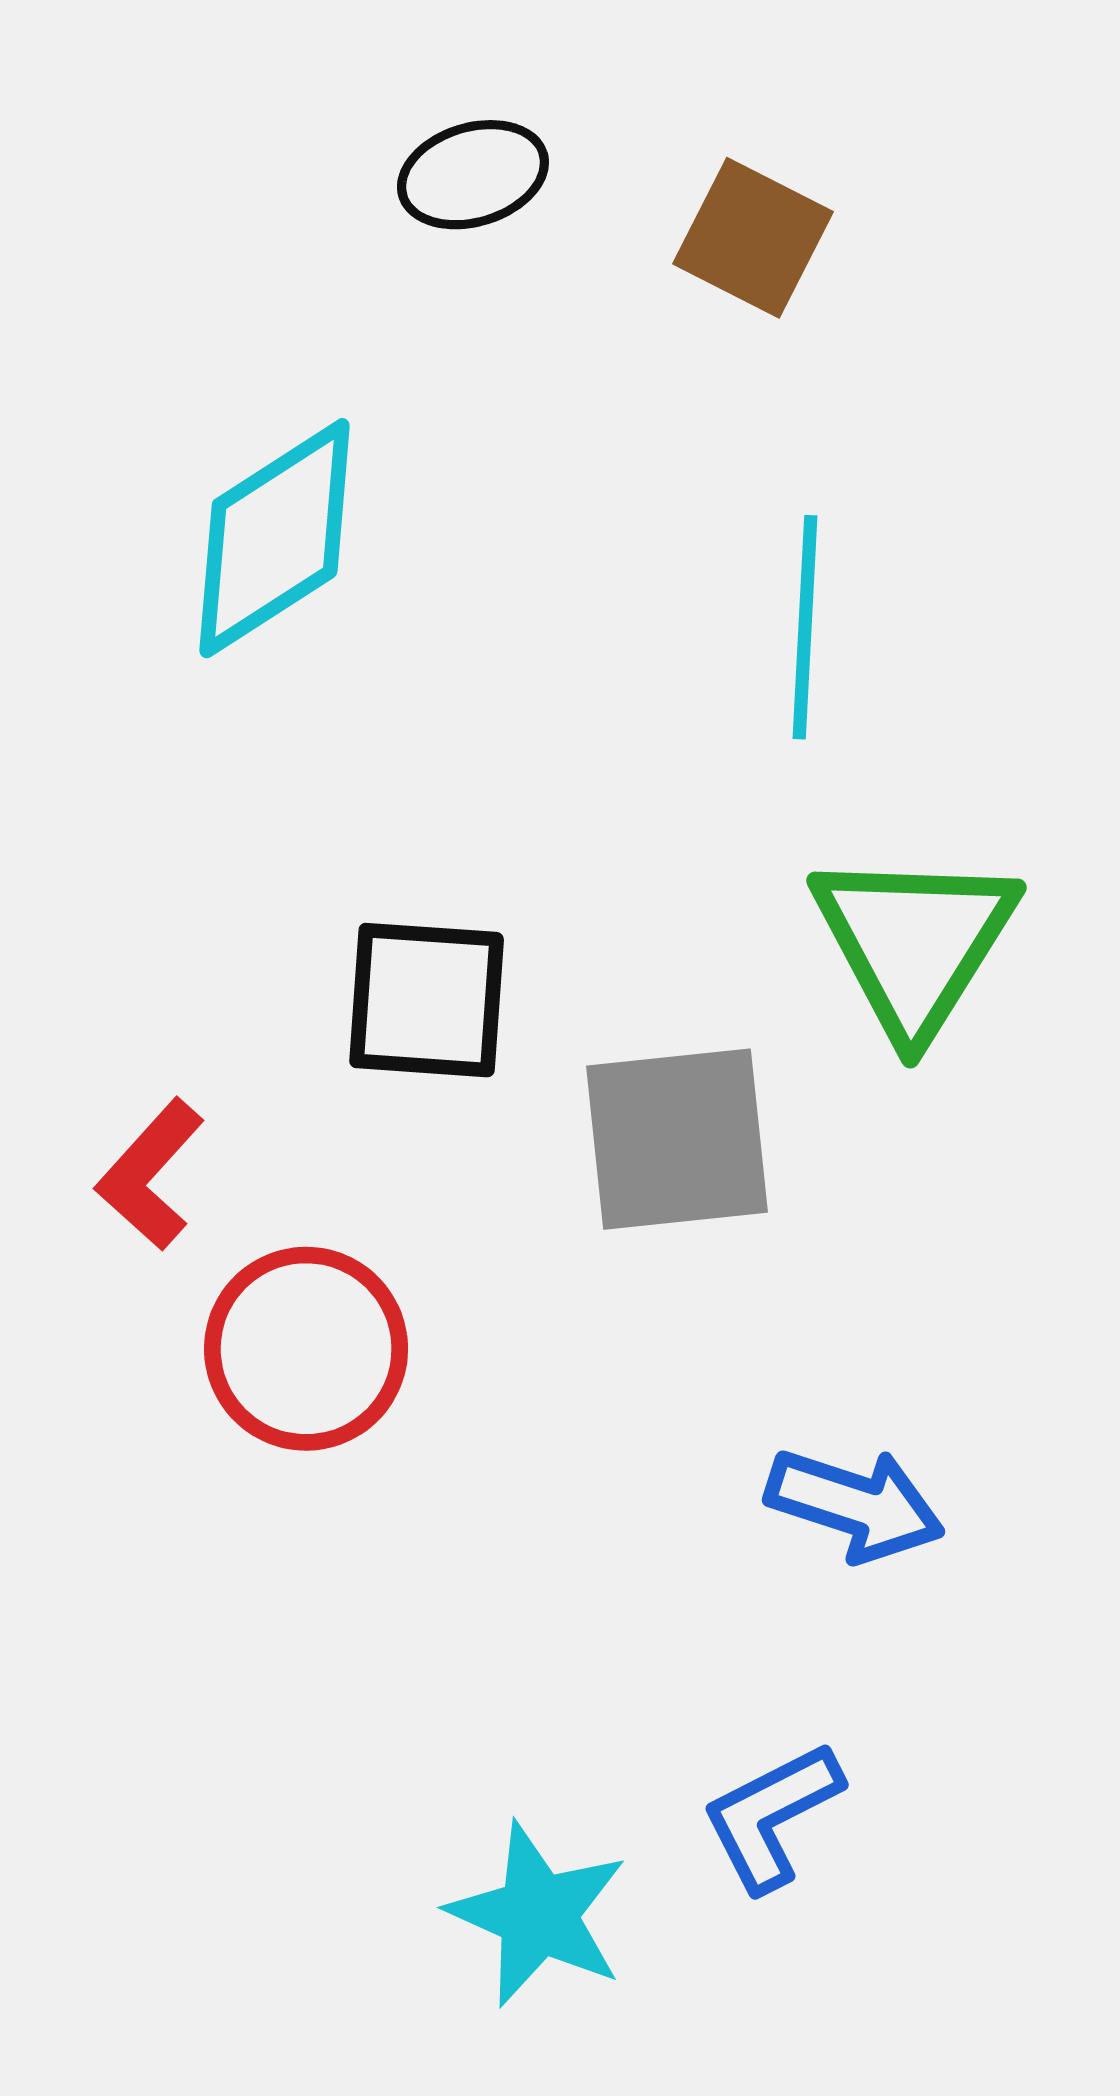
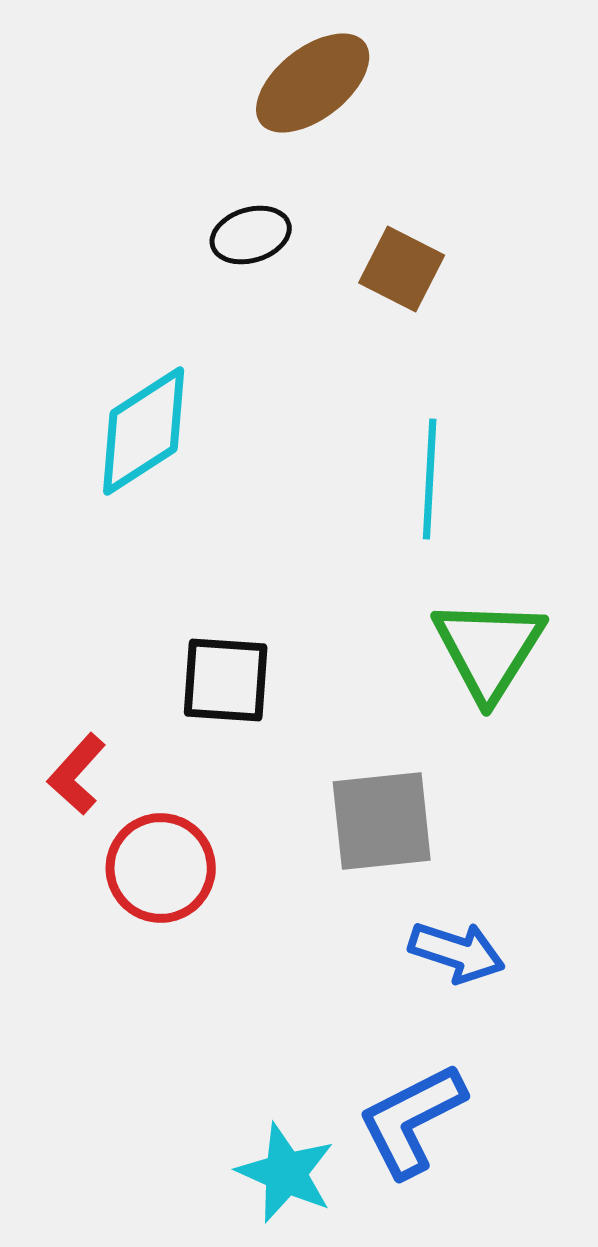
gray square: (677, 1139) -> (382, 821), moved
blue L-shape: (772, 1816) -> (412, 1120), size x1.4

